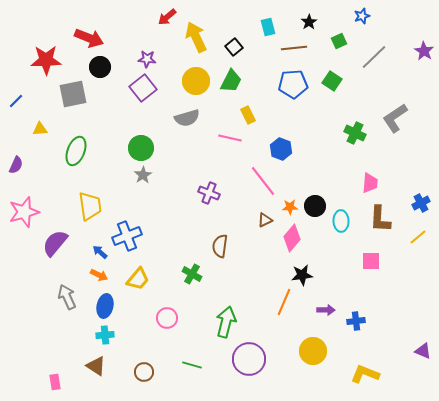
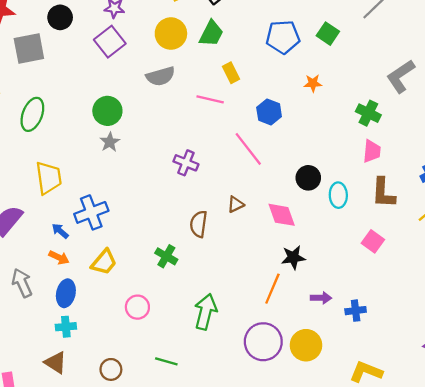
green cross: (355, 133) -> (368, 113), moved
orange star: (290, 207) -> (313, 83), moved
brown triangle: (265, 220) -> (236, 204), moved
pink diamond: (292, 238) -> (282, 215), turned -60
pink square: (371, 261) -> (373, 241), turned 36
purple circle: (249, 359) -> (263, 342), moved

